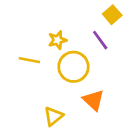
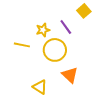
purple line: (100, 40) -> (66, 27), moved
yellow triangle: (53, 116) -> (40, 87), turned -49

